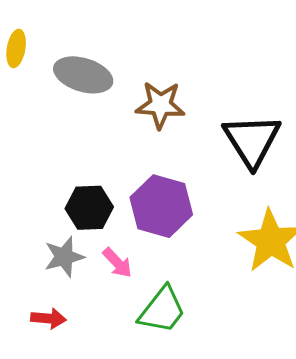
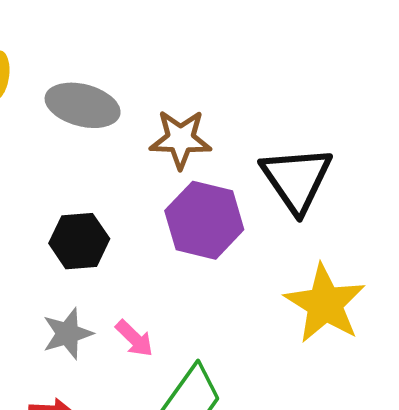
purple hexagon: (161, 206) -> (204, 220), moved
black hexagon: (89, 208) -> (79, 241), moved

